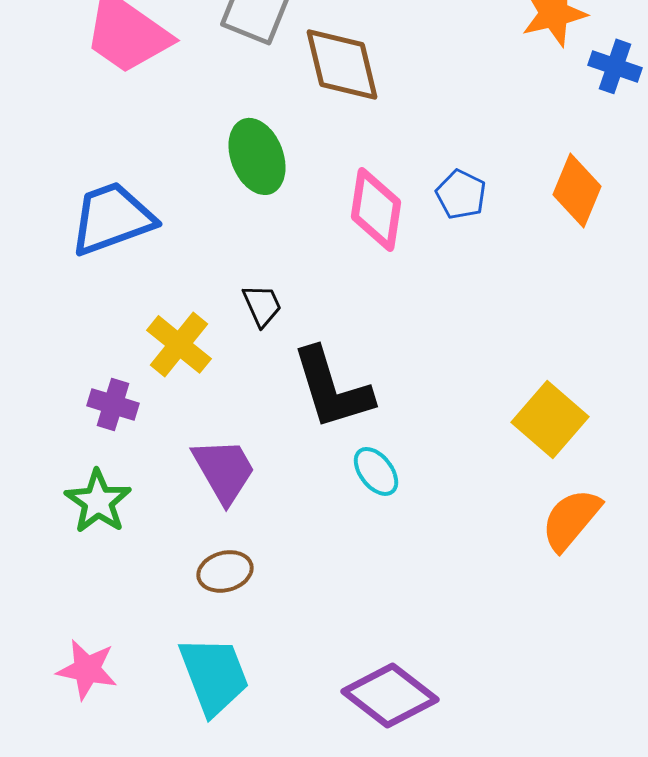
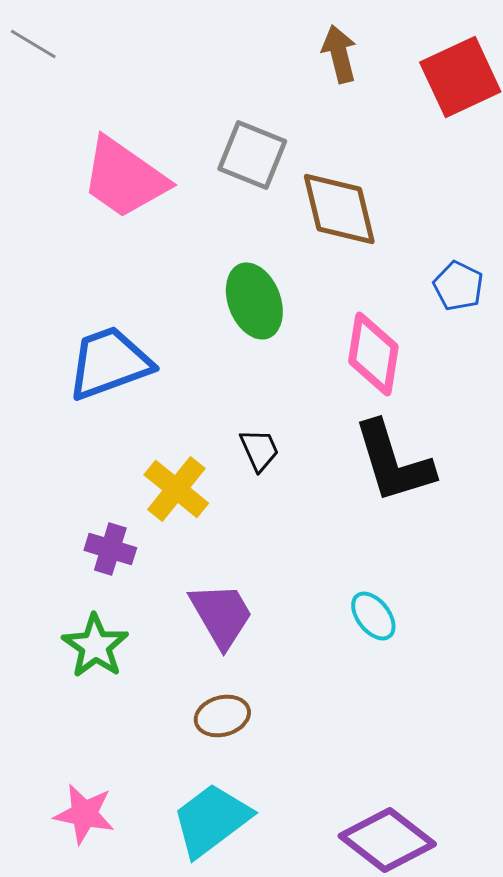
blue pentagon: (461, 194) -> (458, 286), moved
black L-shape: (332, 388) -> (393, 462), moved
cyan trapezoid: (214, 675) -> (211, 820), turned -106

